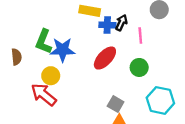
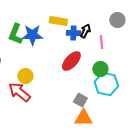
green L-shape: (44, 42) -> (15, 34), moved
blue star: (62, 50) -> (32, 35), moved
cyan hexagon: (160, 100) -> (106, 84), moved

